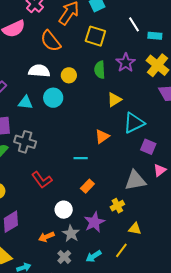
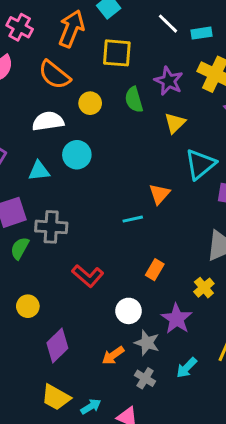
yellow circle: (69, 75) -> (90, 103), moved
yellow triangle: (114, 100) -> (175, 123), moved
cyan line: (81, 158) -> (133, 219), moved

